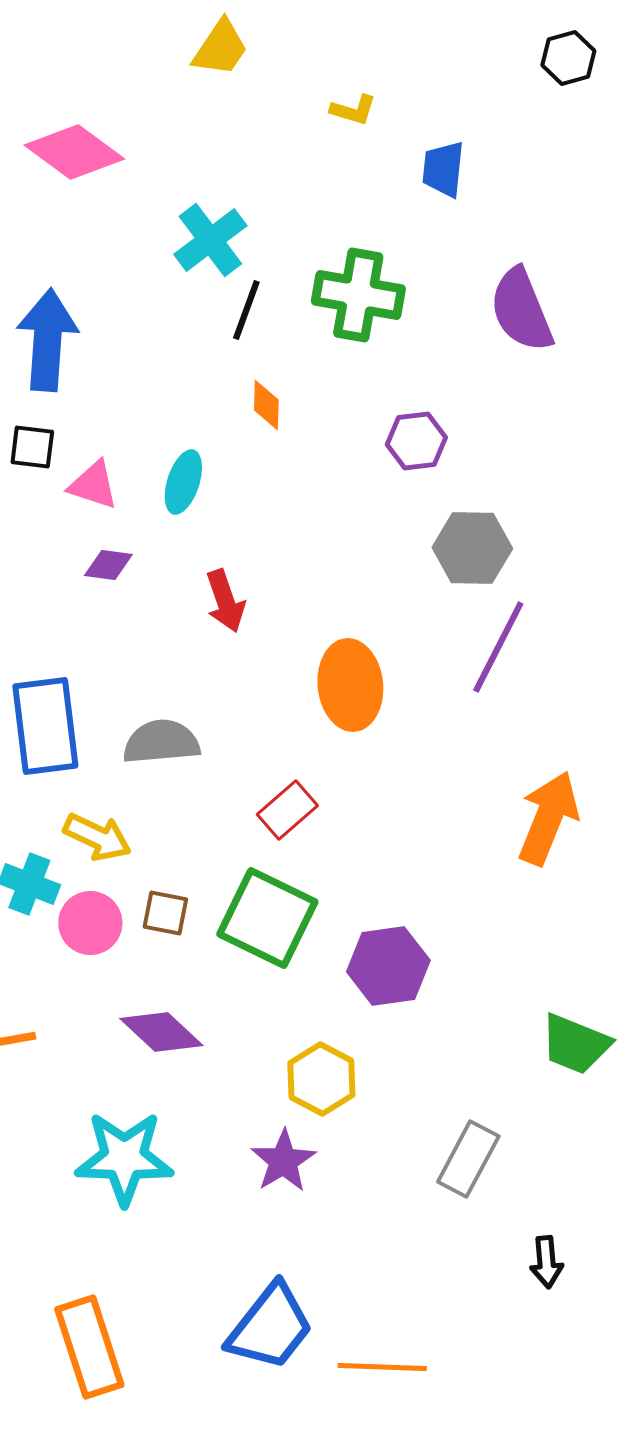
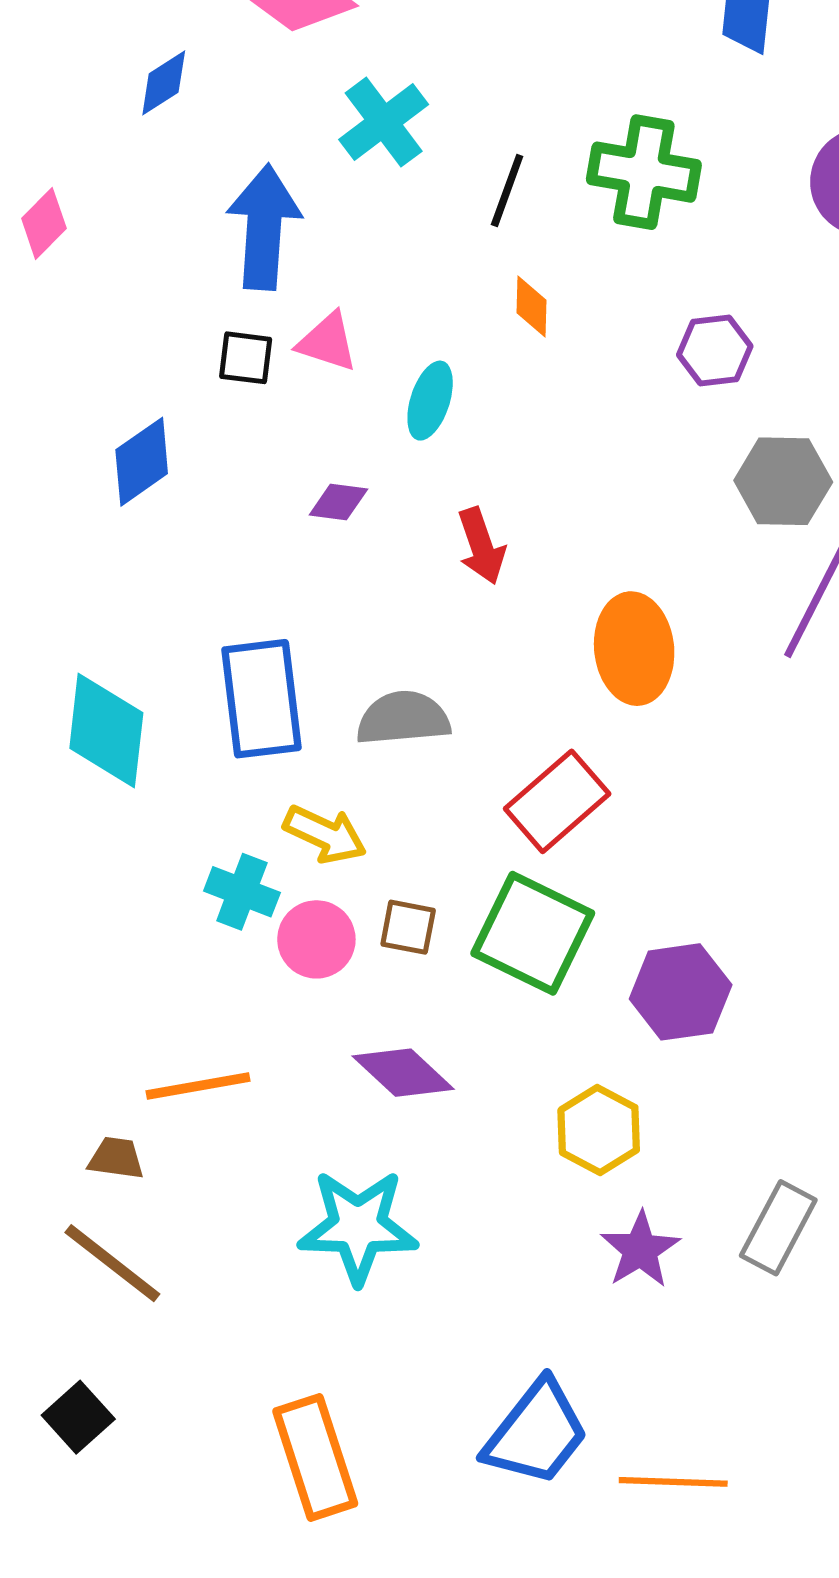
cyan cross: (210, 240) -> (384, 122), moved
pink triangle: (93, 485) -> (327, 342), moved
red rectangle: (287, 810) -> (557, 801), size x1.4
purple star: (283, 1161) -> (640, 1250), moved

